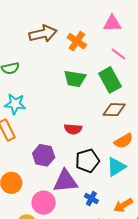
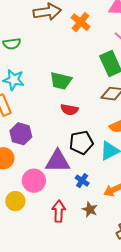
green trapezoid: (75, 79) -> (61, 81), moved
purple hexagon: (44, 155) -> (21, 134), moved

